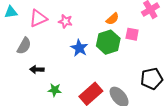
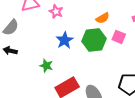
black arrow: (37, 69) -> (10, 51), moved
green star: (55, 90) -> (46, 66), moved

